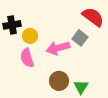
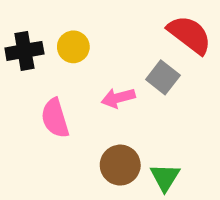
yellow circle: (30, 36) -> (73, 47), moved
pink arrow: (58, 48) -> (118, 98), size x0.7

